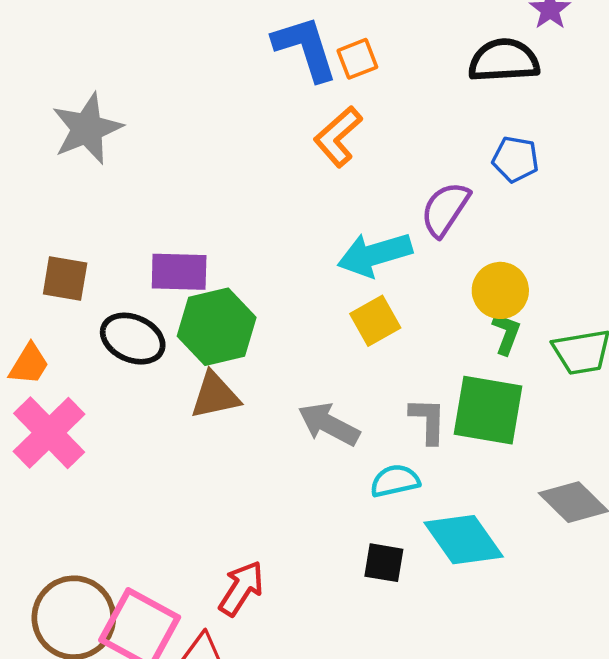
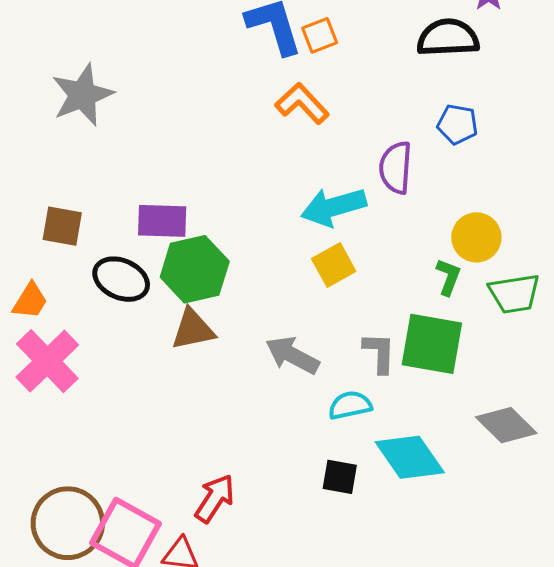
orange L-shape: (338, 137) -> (302, 103), turned 88
purple semicircle: (445, 209) -> (396, 168), turned -30
yellow circle: (500, 290) -> (476, 237), moved

